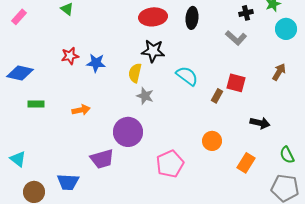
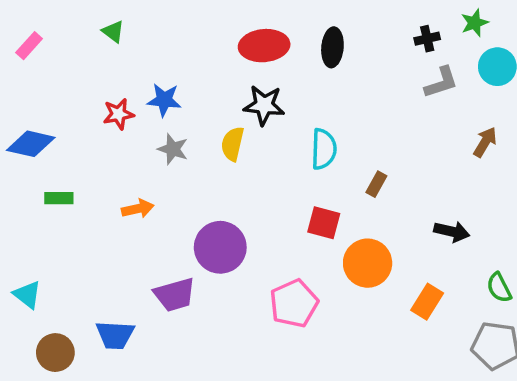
gray L-shape: (236, 38) -> (441, 82), moved, turned -60
blue star: (96, 63) -> (164, 100), moved
cyan semicircle: (187, 76) -> (324, 149), turned 55
red square: (236, 83) -> (324, 223), moved
gray star: (145, 96) -> (173, 149), moved
orange circle: (212, 141) -> (368, 263), size x1.4

